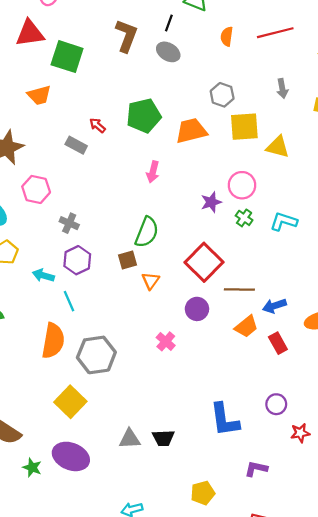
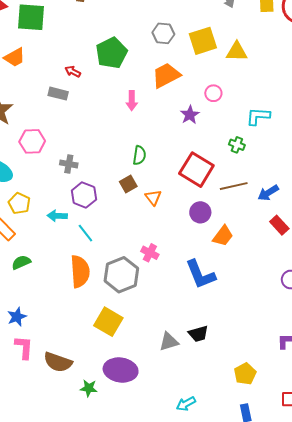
gray hexagon: (222, 95) -> (163, 33), moved
orange trapezoid: (191, 131) -> (166, 75), moved
pink circle: (242, 185) -> (213, 93), size x0.7
green cross: (244, 218) -> (237, 145), moved
green semicircle: (147, 232) -> (139, 155), size x0.7
orange trapezoid: (246, 326) -> (223, 236), moved
pink cross: (166, 341) -> (150, 253), moved
blue L-shape: (224, 420) -> (200, 274), moved

